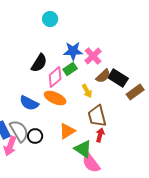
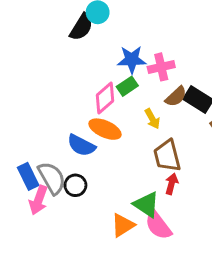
pink cross: (93, 56) -> (161, 67), turned 30
black semicircle: (39, 63) -> (81, 27), moved
blue semicircle: (29, 103) -> (81, 145), moved
orange triangle: (67, 131) -> (123, 225), moved

